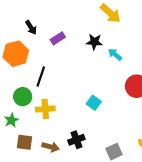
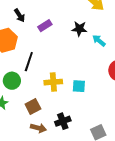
cyan square: (94, 103) -> (79, 86), turned -32
yellow cross: (45, 109) -> (53, 82), moved
brown square: (24, 142) -> (33, 106), moved, turned -35

